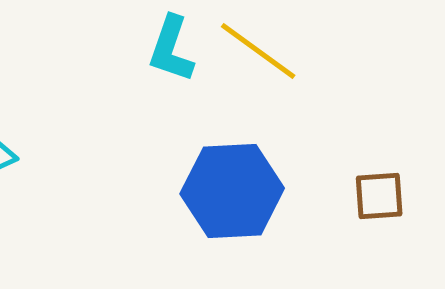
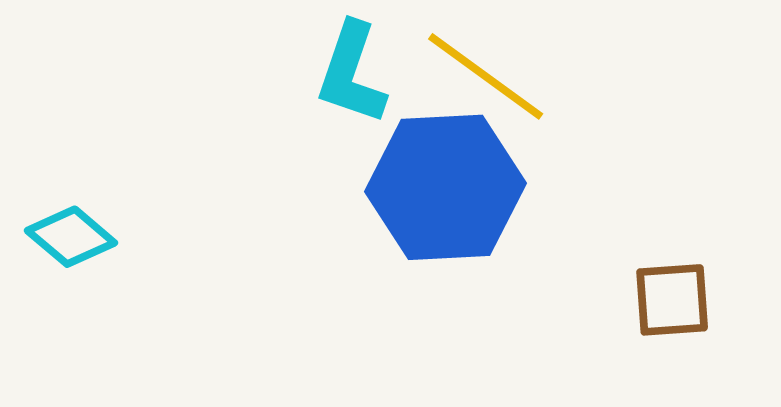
blue hexagon: (232, 191) -> (446, 187), moved

